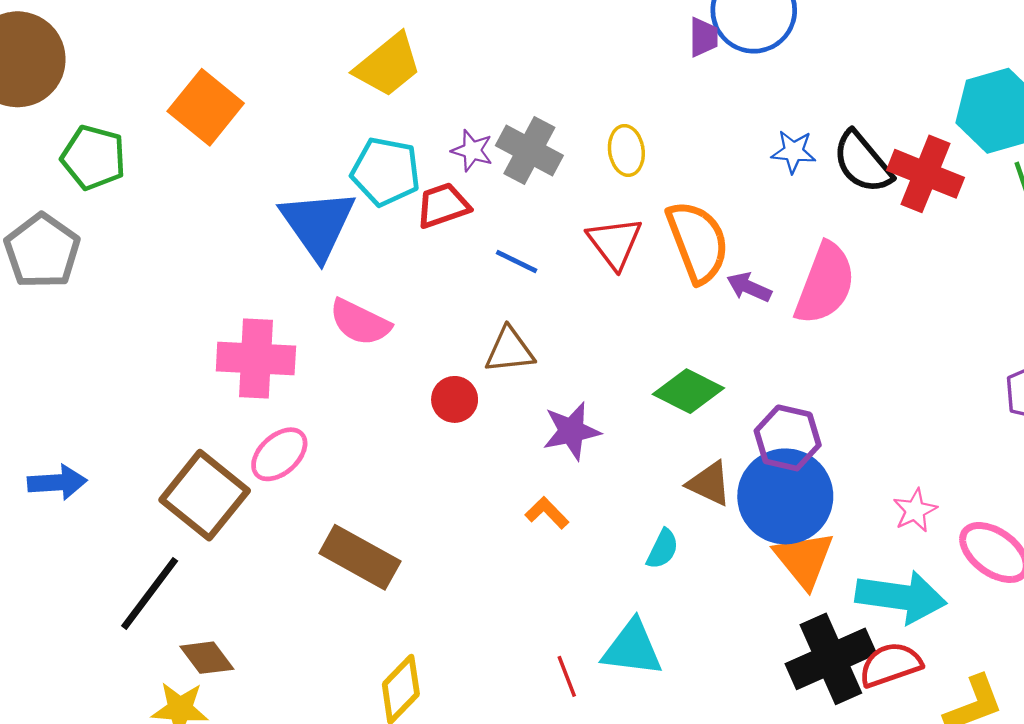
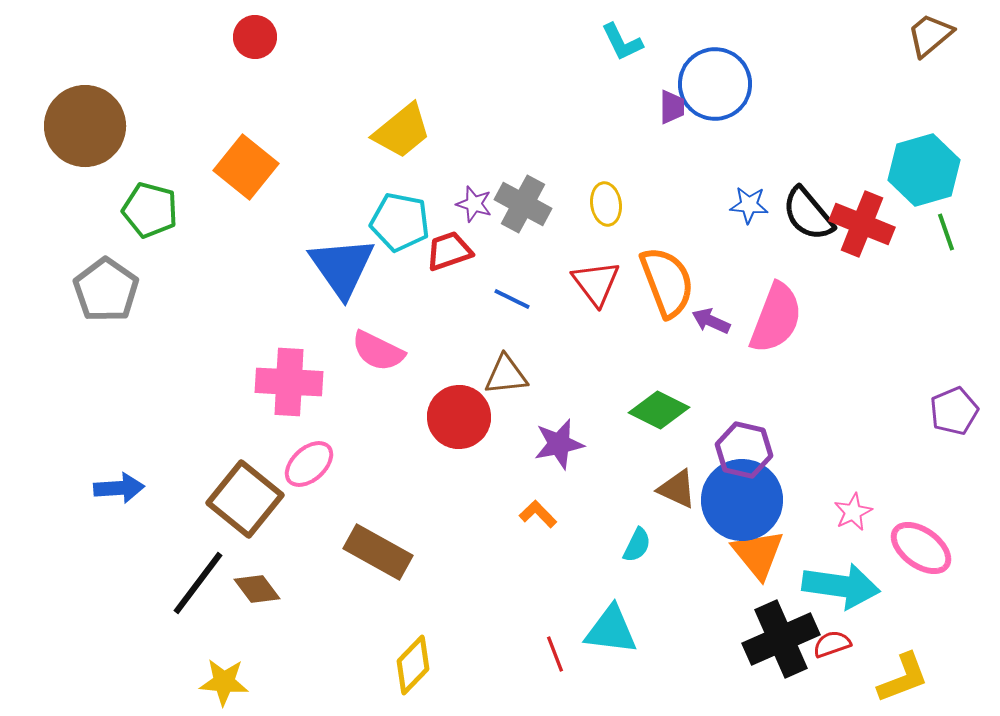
red circle: (455, 399) -> (459, 417), size x1.6
brown diamond: (207, 658) -> (257, 589), moved
red semicircle: (890, 665) -> (832, 644), size x0.7

